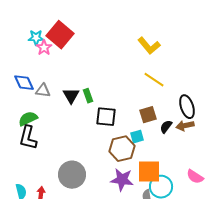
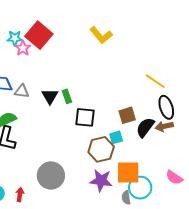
yellow L-shape: (149, 46) -> (101, 35), moved
yellow line: (154, 80) -> (155, 81), moved
black semicircle: (166, 127) -> (145, 127), size x1.5

